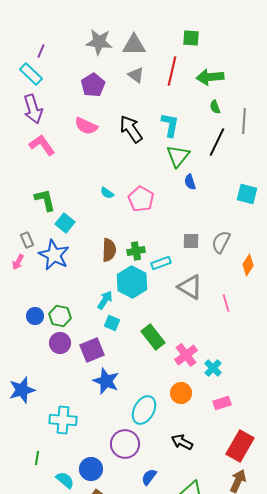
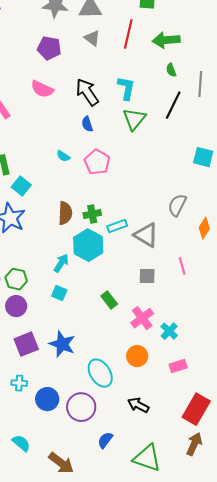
purple pentagon: (93, 85) -> (49, 48), turned -30
blue semicircle: (190, 182) -> (87, 124), moved
gray square: (191, 241) -> (147, 276), moved
gray triangle: (190, 287) -> (146, 235), moved
cyan square: (112, 323) -> (59, 293), moved
green rectangle: (153, 337) -> (109, 300), size x0.7
purple square: (92, 350) -> (26, 344), moved
cyan ellipse: (144, 410) -> (100, 373), turned -60
cyan cross: (63, 420) -> (19, 383), size x0.6
blue circle: (91, 469) -> (47, 399), moved

